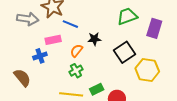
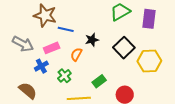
gray arrow: (28, 19) -> (23, 44), moved, turned 30
green cross: (76, 71) -> (64, 76), moved
green rectangle: (97, 89) -> (99, 81), moved

